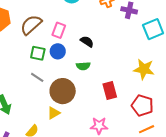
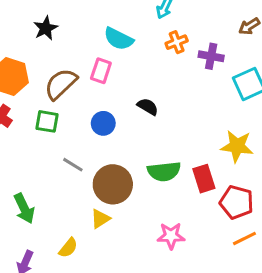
pink rectangle: (59, 30) -> (101, 71), moved
green square: (38, 53) -> (47, 121), moved
green semicircle: (83, 66) -> (164, 171), moved, size x1.5
red rectangle: (110, 91) -> (204, 179), moved

